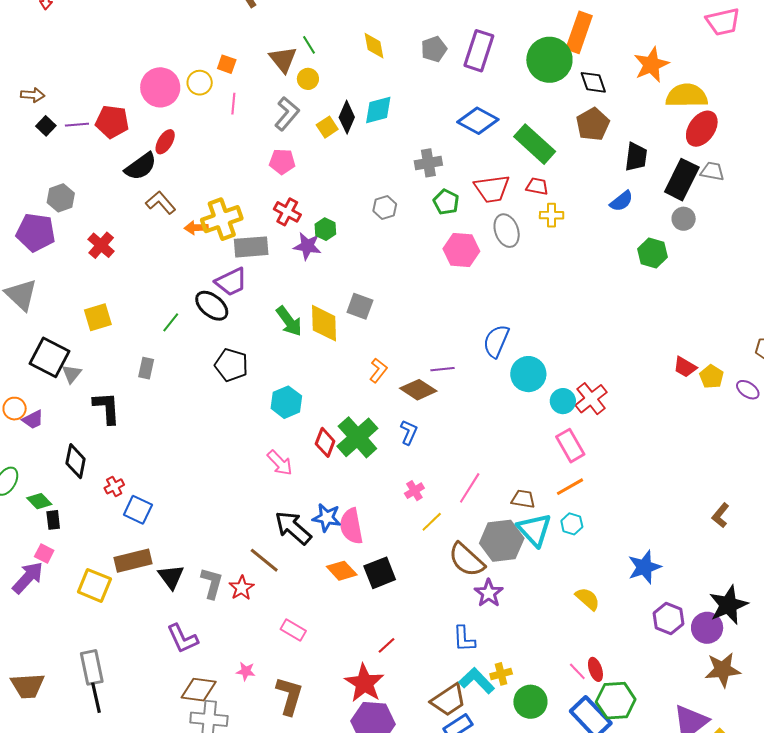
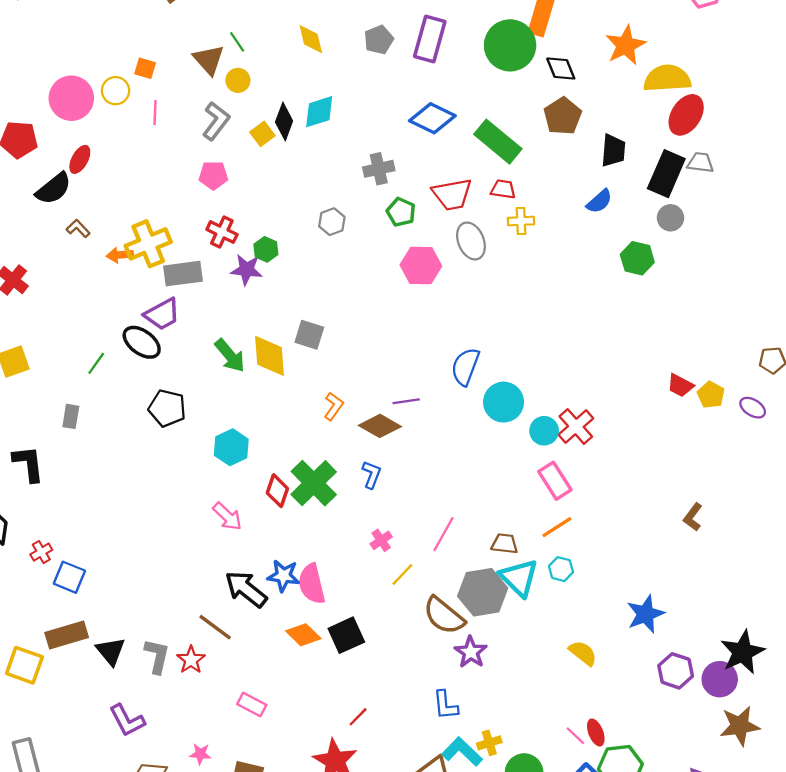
brown L-shape: (161, 203) -> (78, 228), size x0.7
brown L-shape: (721, 515) -> (693, 517), moved

